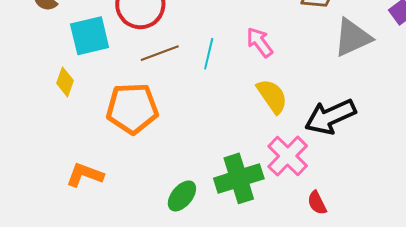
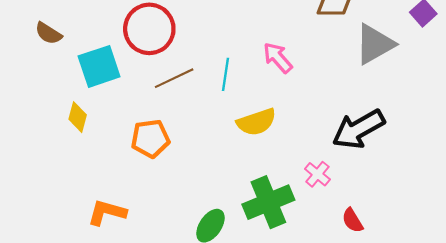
yellow semicircle: (272, 96) -> (256, 122), moved, turned 111
orange pentagon: (132, 108) -> (150, 139), size x0.7
pink cross: (288, 156) -> (317, 174), size x0.6

